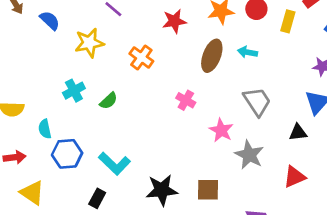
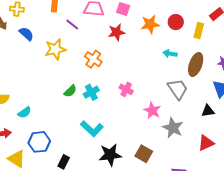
brown ellipse: (212, 56) -> (196, 64), moved
cyan cross: (74, 91) -> (91, 92), moved
cyan semicircle: (45, 129) -> (25, 112), turned -112
blue hexagon: (67, 154) -> (39, 142), moved
cyan L-shape: (114, 164) -> (92, 129), moved
brown square: (208, 190) -> (144, 154), turned 30

